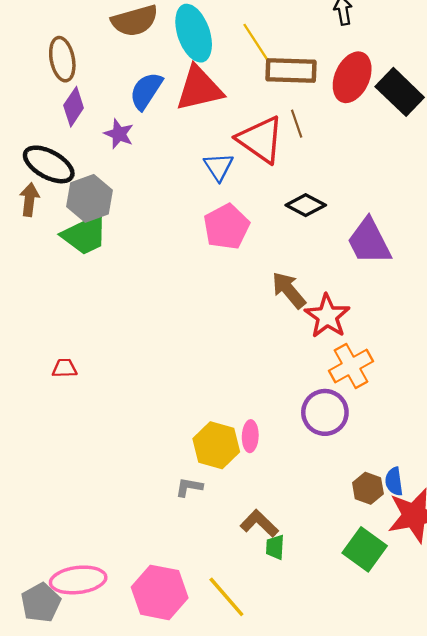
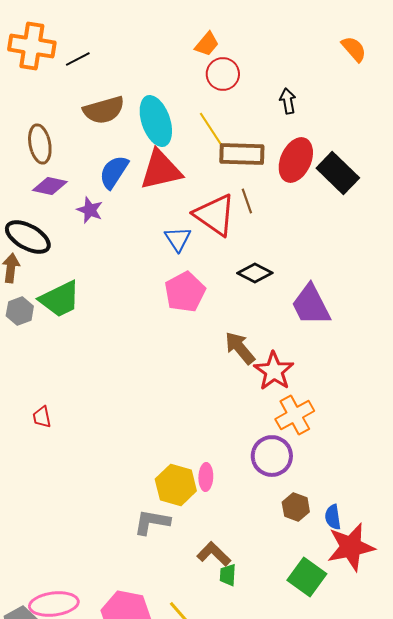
purple diamond: (74, 107) -> (50, 186), turned 68
gray hexagon: (89, 198) -> (20, 311), moved, size x0.7
red trapezoid: (65, 368) -> (42, 417), turned -100
gray L-shape: (189, 487) -> (152, 522), size x1.5
brown hexagon: (368, 488) -> (296, 507), moved

